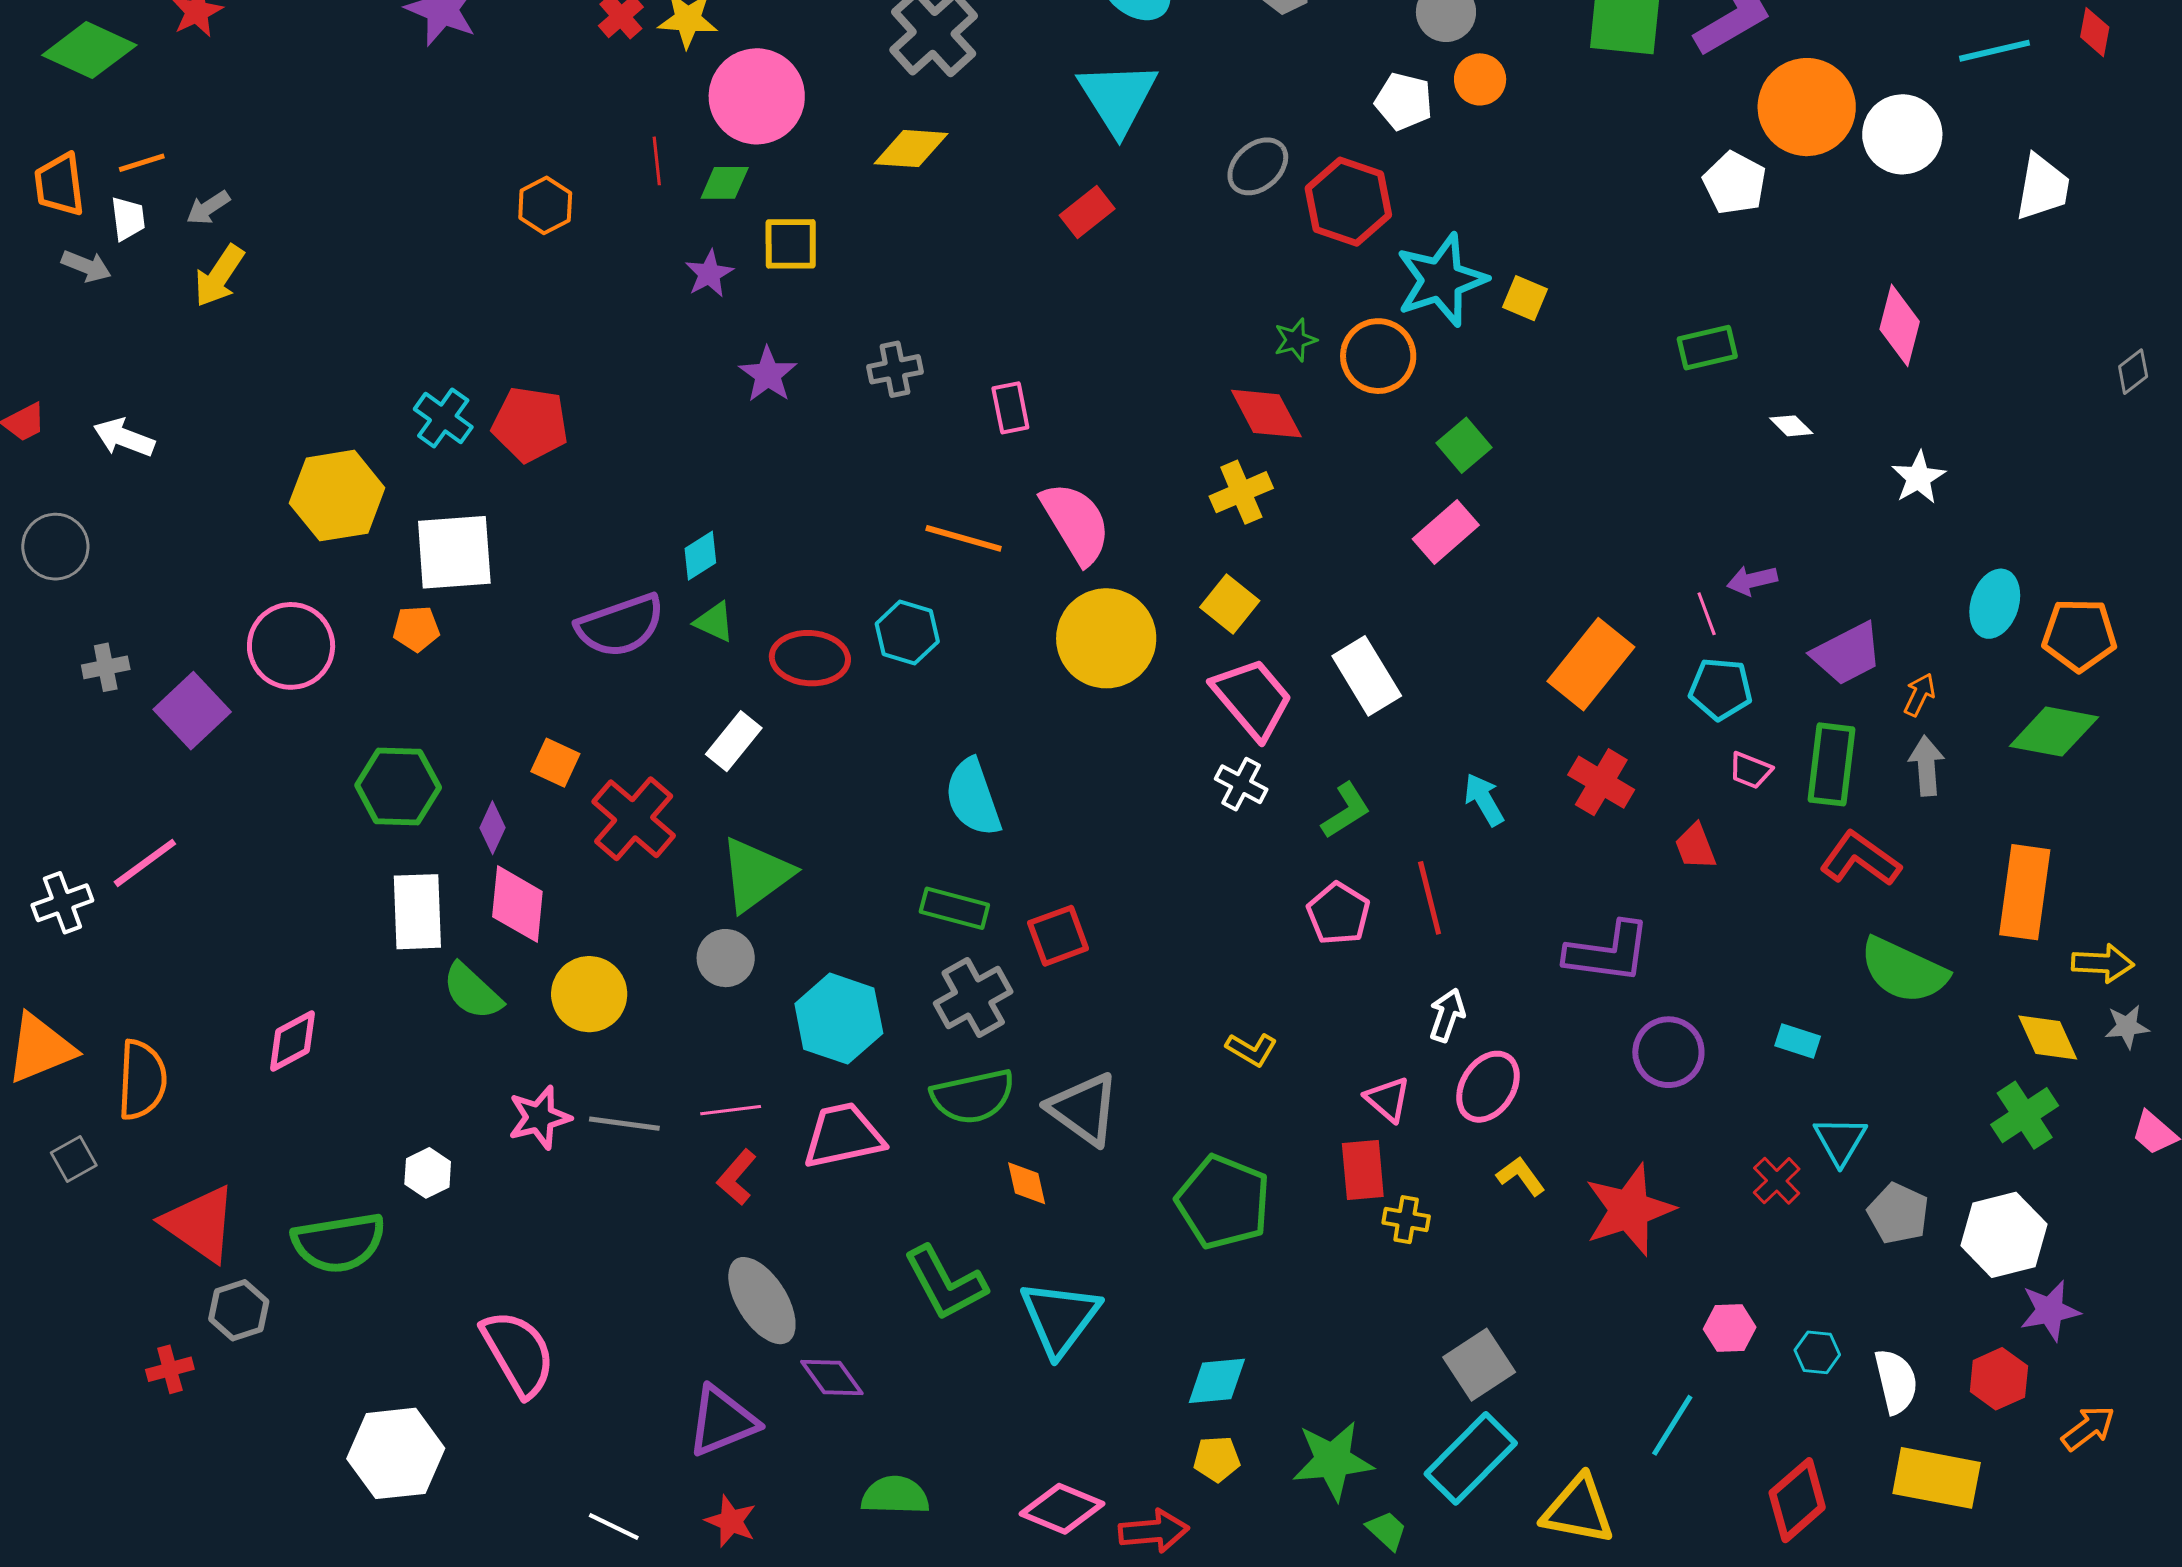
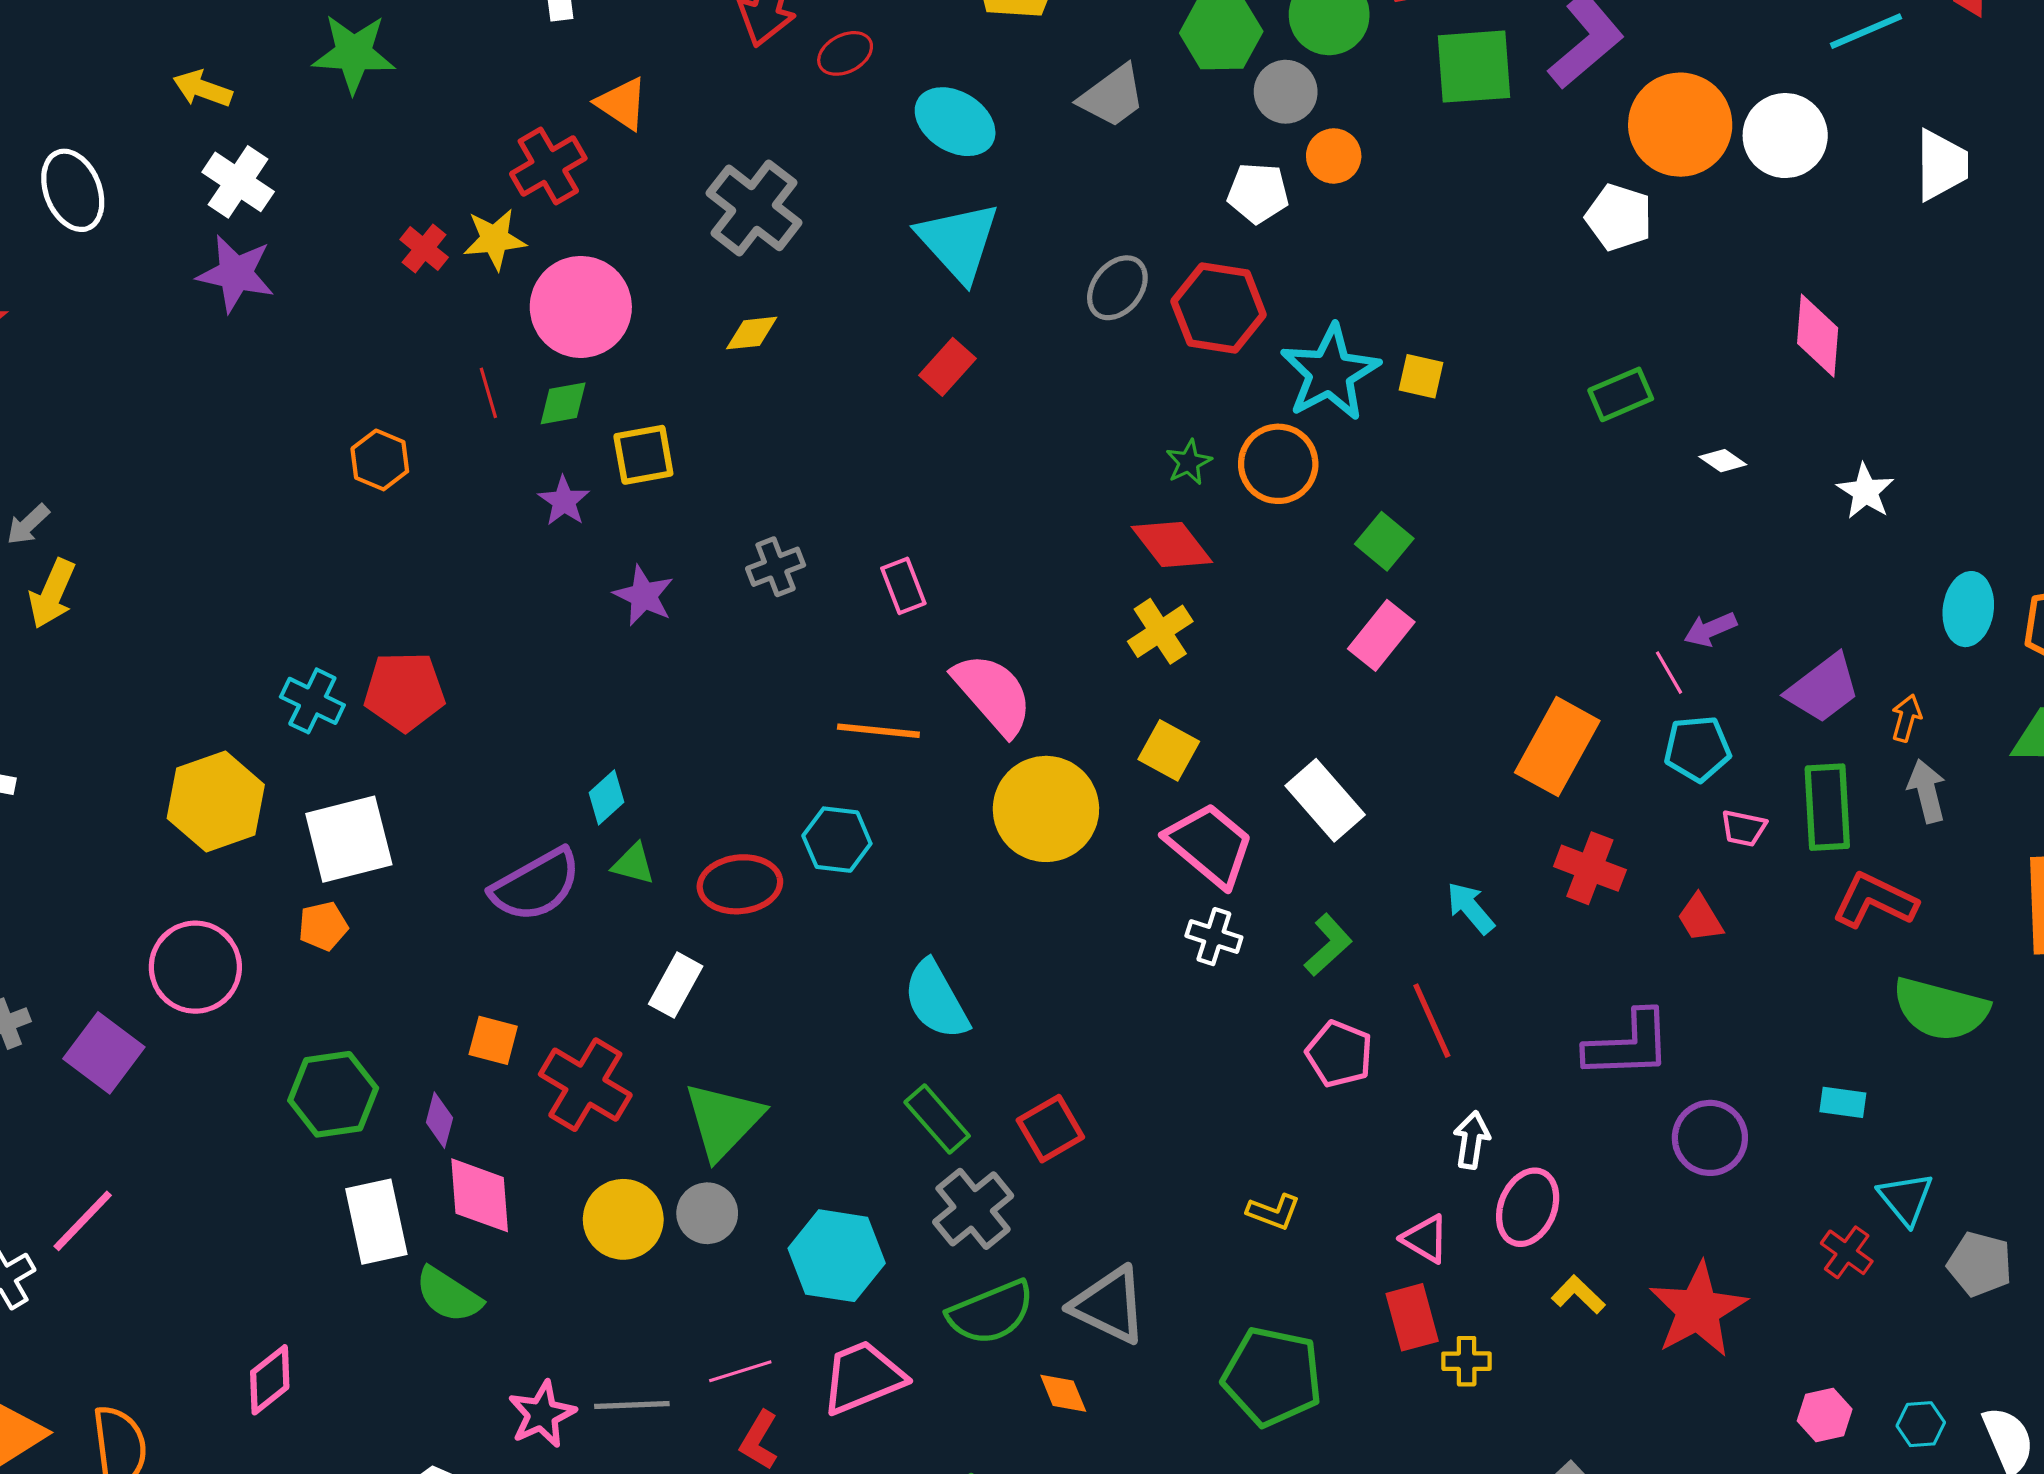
yellow diamond: (911, 149) -> (752, 333), size x0.7
green rectangle: (954, 908) -> (937, 1119), turned 44
yellow circle: (589, 994) -> (623, 1219), moved

